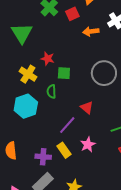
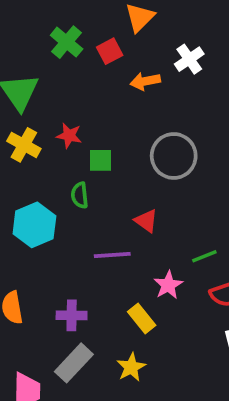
yellow cross: (28, 74) -> (24, 145), moved
purple line: (67, 125) -> (112, 255), turned 48
pink star: (88, 145) -> (168, 285), moved
yellow rectangle: (64, 150) -> (142, 319), moved

